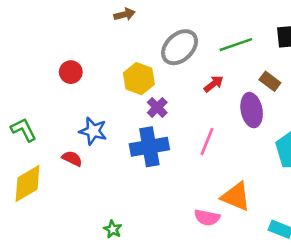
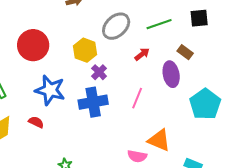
red circle: (71, 72) -> (33, 45), size x1.8
blue star: (93, 131) -> (50, 90), size x1.4
red semicircle: (72, 159) -> (36, 122), moved

